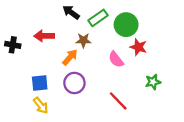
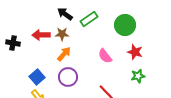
green circle: (126, 25) -> (125, 25), moved
brown star: (83, 40) -> (62, 34), moved
red star: (138, 47) -> (135, 52), moved
blue square: (40, 83) -> (37, 77), turned -35

